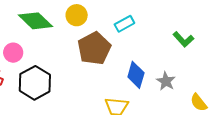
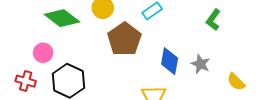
green L-shape: (183, 39) -> (213, 20), turned 85

